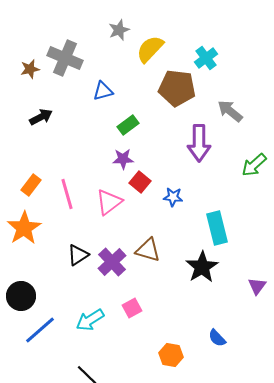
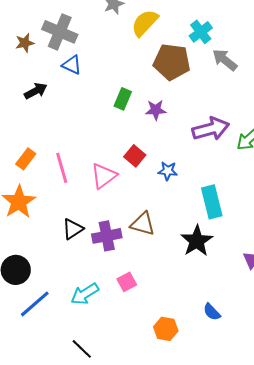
blue triangle: (103, 91) -> (72, 65), moved, turned 40
gray arrow: (230, 111) -> (225, 60), moved
green rectangle: (128, 125) -> (123, 99), turned -30
purple arrow: (199, 143) -> (211, 129), moved, turned -105
purple star: (123, 159) -> (156, 110), moved
purple cross: (112, 262) -> (107, 236), turned 32

